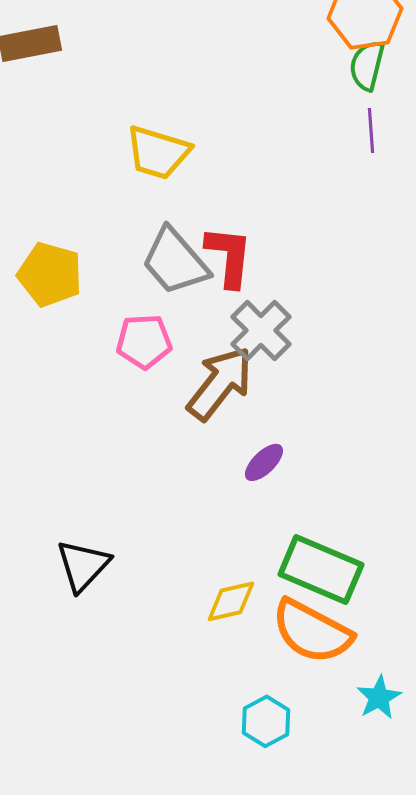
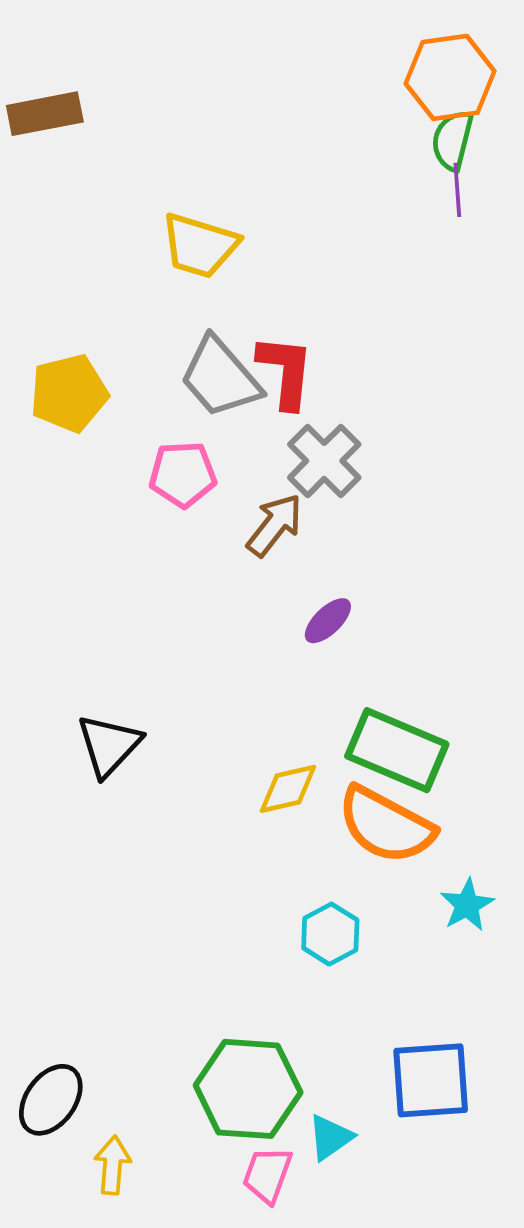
purple line: (371, 130) -> (457, 190), moved
yellow pentagon: (50, 274) -> (69, 393), turned -30
brown arrow: (220, 383) -> (275, 525), size x0.7

